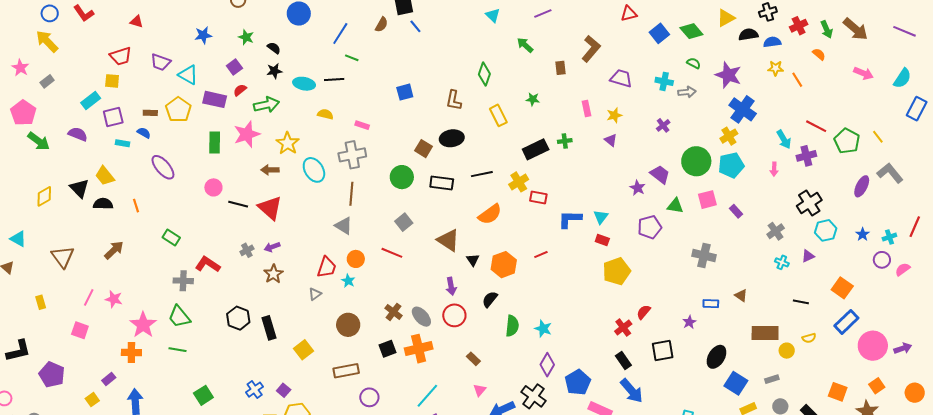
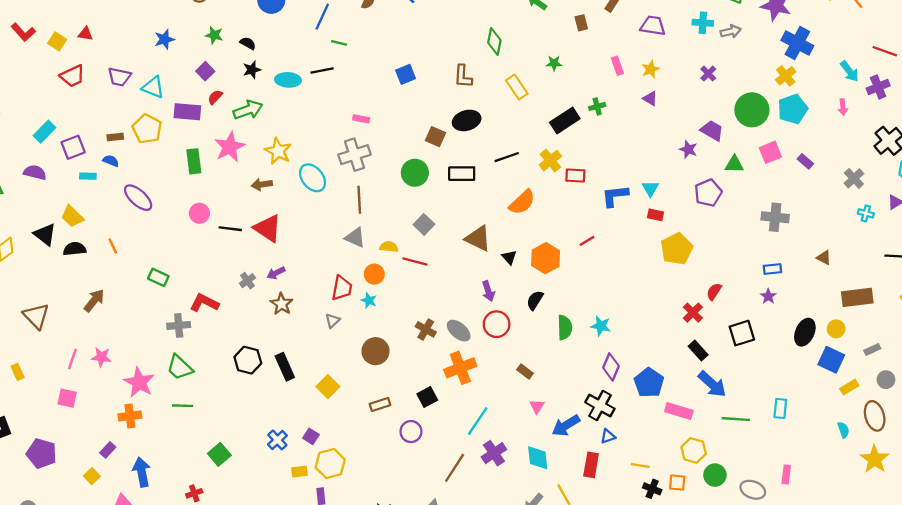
yellow square: (112, 81) -> (57, 41), moved, turned 35
yellow semicircle: (325, 114) -> (389, 247), moved
blue rectangle: (711, 304) -> (772, 269), moved
black square: (388, 349) -> (427, 397), moved
yellow circle: (787, 351) -> (836, 329), moved
brown rectangle: (346, 371) -> (380, 404), size x0.7

